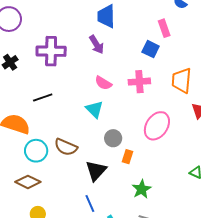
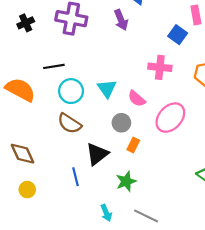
pink semicircle: (103, 83) -> (137, 99), moved
cyan circle: (36, 151) -> (71, 91), moved
brown diamond: (28, 182) -> (23, 154), turned 30
green star: (142, 189) -> (126, 181), moved
blue line: (90, 204) -> (75, 177), moved

